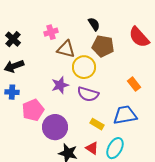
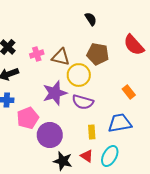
black semicircle: (94, 24) -> (91, 19), moved
pink cross: (51, 32) -> (37, 54), moved
purple star: (60, 85) -> (55, 93), size x1.4
yellow rectangle: (97, 124) -> (92, 132), turned 56

